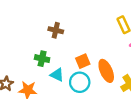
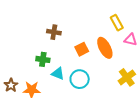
orange square: (83, 61) -> (82, 49), moved
orange ellipse: (106, 71) -> (105, 48), moved

